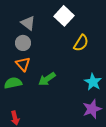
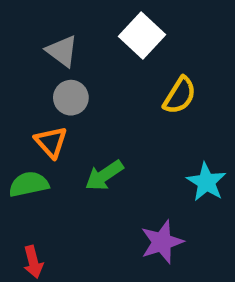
gray circle: (23, 43) -> (71, 98), moved
purple star: (92, 109) -> (162, 242), moved

